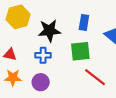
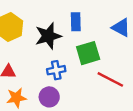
blue rectangle: (84, 22) -> (76, 22), moved
blue cross: (43, 55) -> (56, 70), moved

